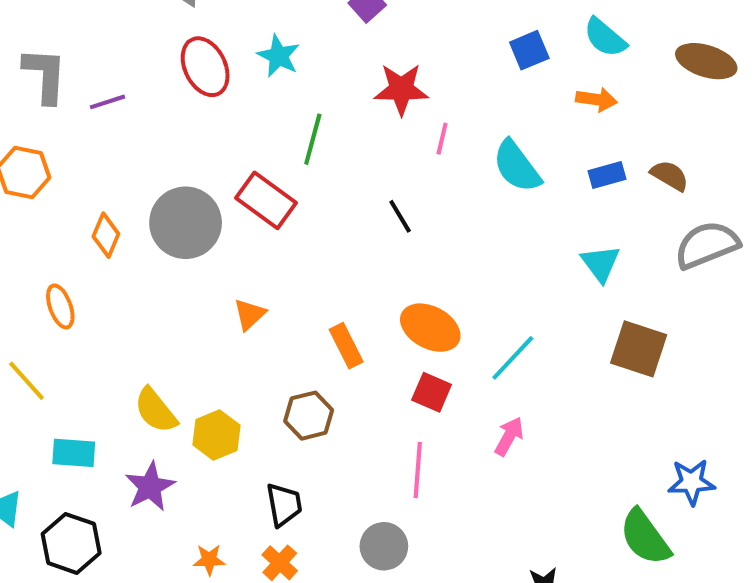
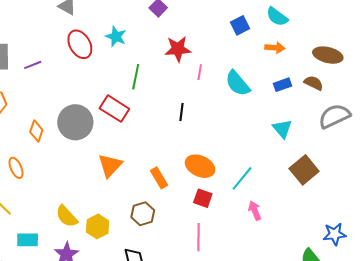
brown ellipse: (706, 61) -> (328, 55), moved
black line: (400, 216) -> (181, 112), turned 42
orange triangle: (249, 314) -> (110, 166), size x1.5
brown square: (639, 349) -> (304, 170), turned 36
pink arrow: (509, 436) -> (255, 211), moved, turned -48

